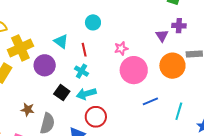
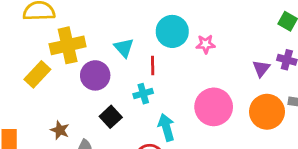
cyan circle: (93, 22) -> (172, 31), size x1.5
pink star: (121, 48) -> (206, 44), moved
cyan cross: (82, 71) -> (143, 94), turned 32
cyan arrow: (86, 94) -> (166, 127), moved, turned 78

